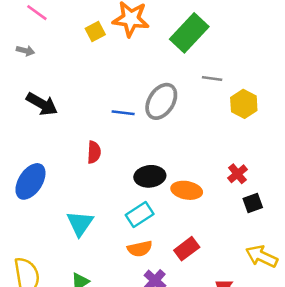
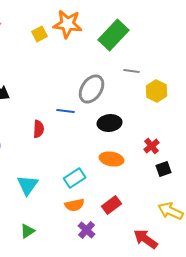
blue line: (123, 113) -> (66, 111), moved
black ellipse: (150, 176) -> (110, 123), moved

